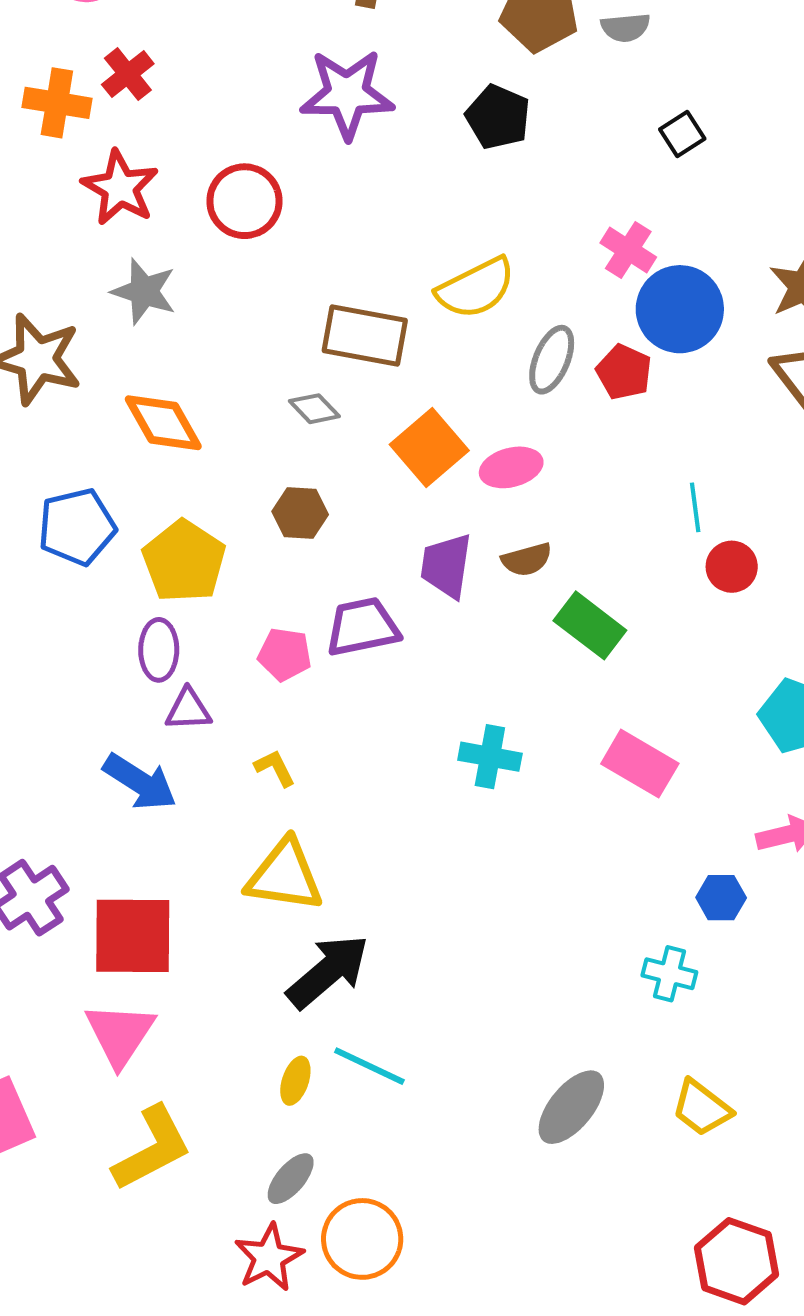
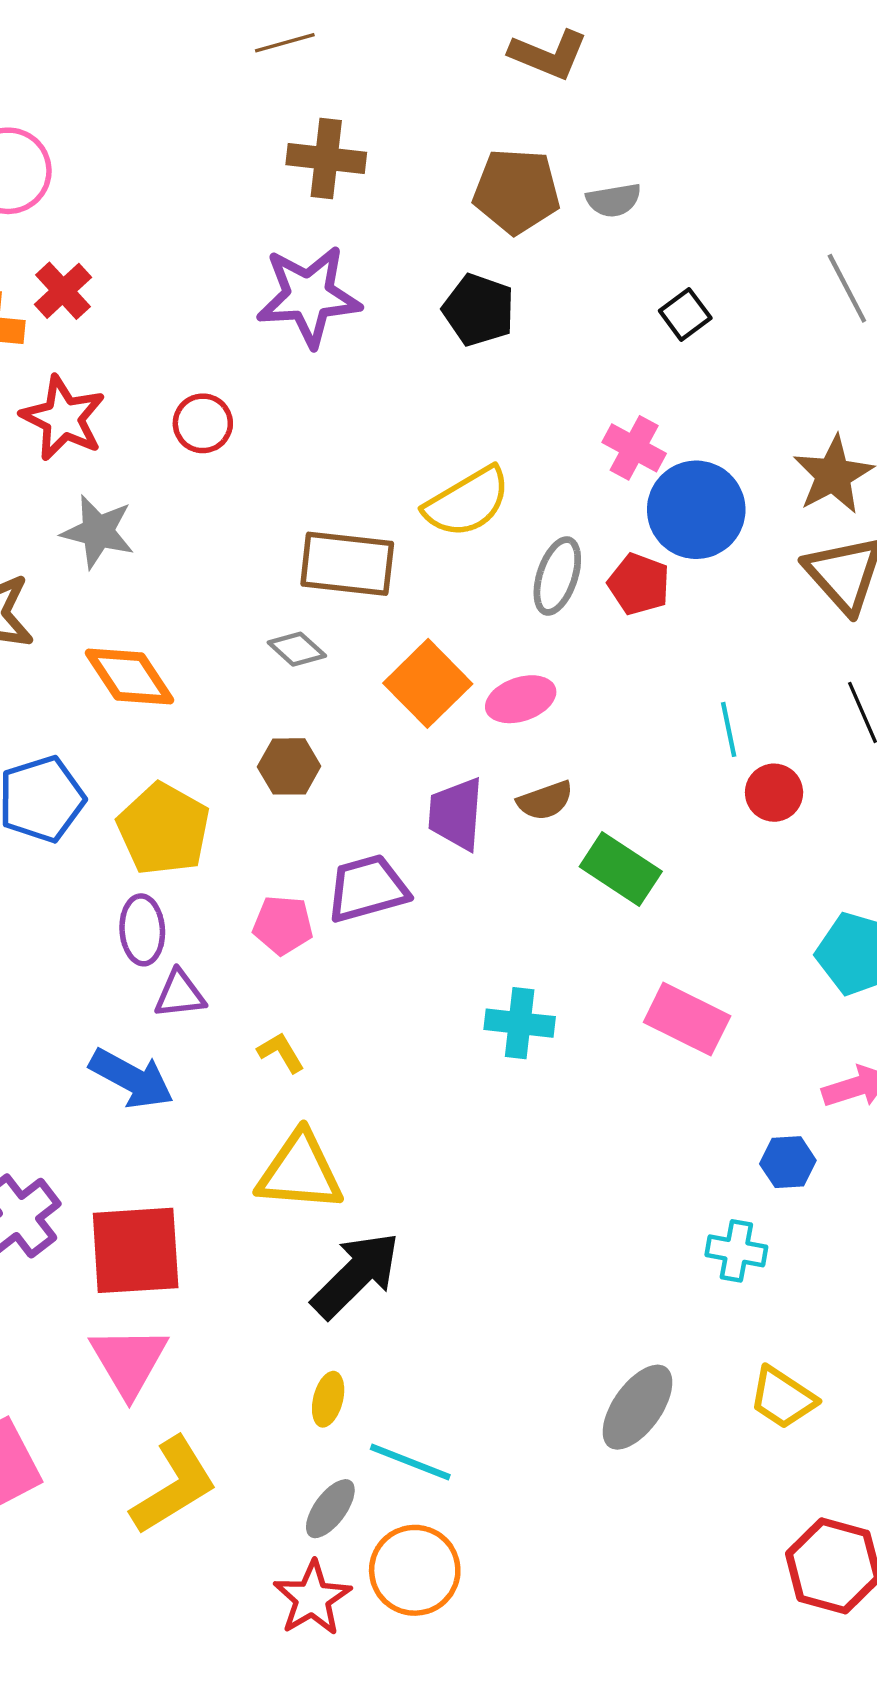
red circle: (244, 201) -> (203, 423), size x0.7
cyan line: (369, 1066) -> (410, 1462), moved

